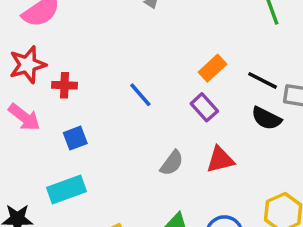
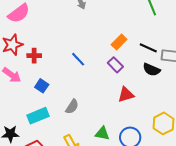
blue square: (75, 138) -> (42, 86), turned -32
gray semicircle: (172, 163) -> (72, 107), moved

